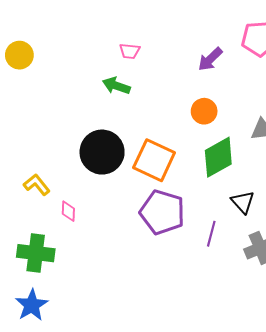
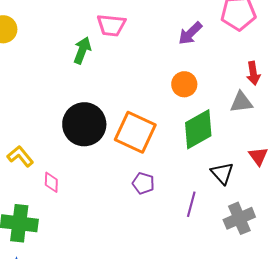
pink trapezoid: (130, 51) -> (111, 25), size x1.4
green arrow: (116, 86) -> (82, 50), moved, turned 92
purple pentagon: (162, 212) -> (143, 183), size x0.5

